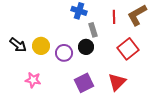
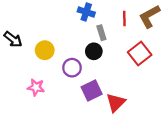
black arrow: (18, 45) -> (13, 39), moved
purple circle: (64, 53) -> (72, 68), moved
red triangle: (117, 82) -> (116, 103), moved

